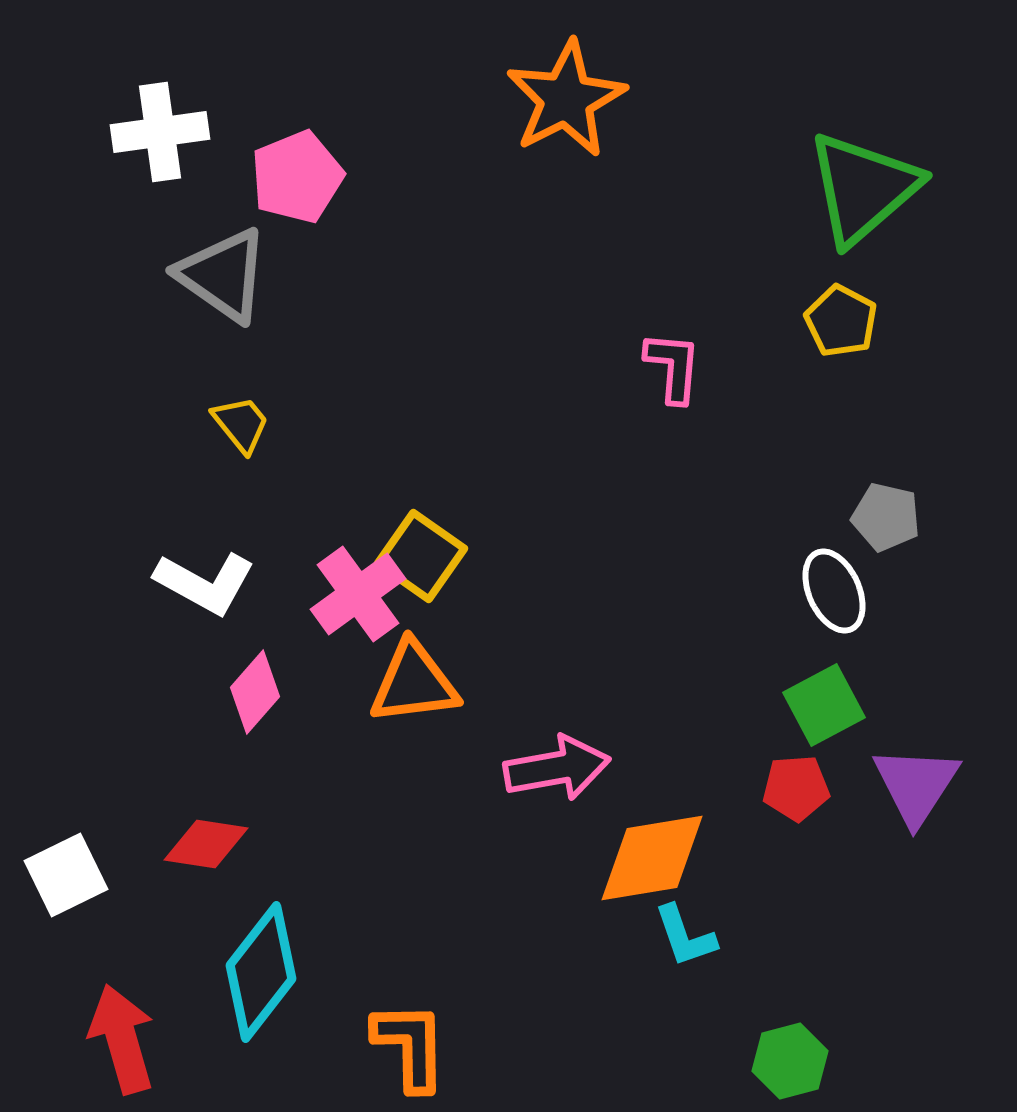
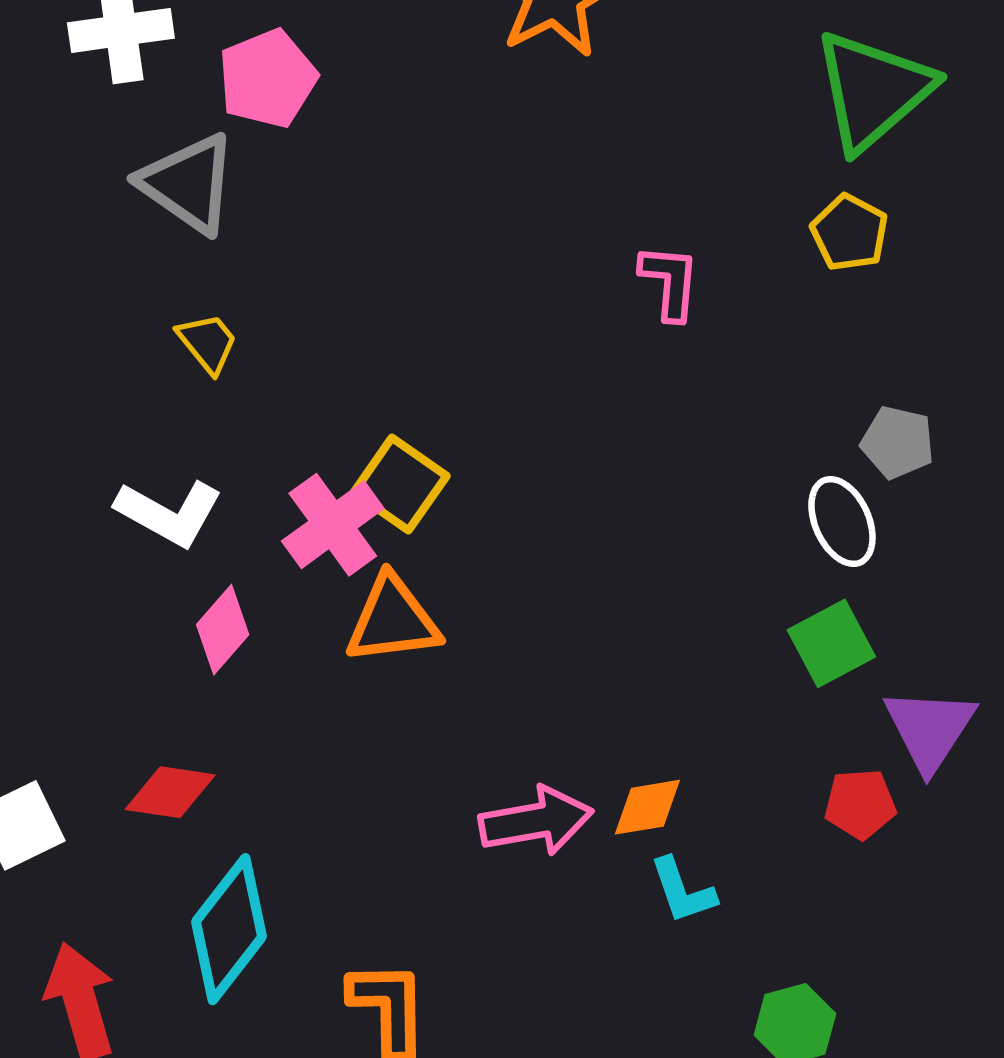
pink arrow: (557, 768) -> (536, 821), moved
red pentagon: (796, 788) -> (860, 804), moved
orange diamond: (652, 858) -> (647, 807), size x0.6

